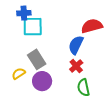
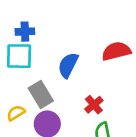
cyan square: (33, 27) -> (19, 56), moved
blue semicircle: (76, 45) -> (68, 65), moved

